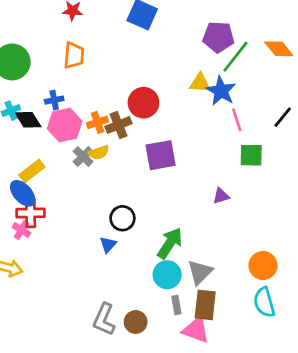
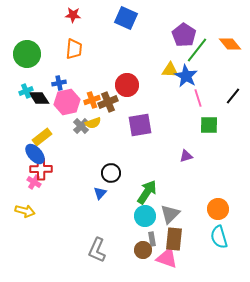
purple pentagon: (218, 37) -> (184, 35), turned 30
brown circle: (136, 322) -> (143, 250), moved

